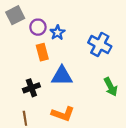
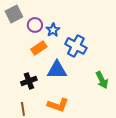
blue cross: (100, 44) -> (76, 46), moved
orange rectangle: (42, 52) -> (39, 48), turned 70

